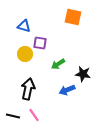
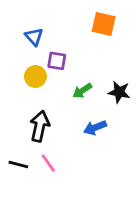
blue triangle: (24, 26) -> (34, 37), turned 32
black star: (83, 74) -> (119, 92), moved

